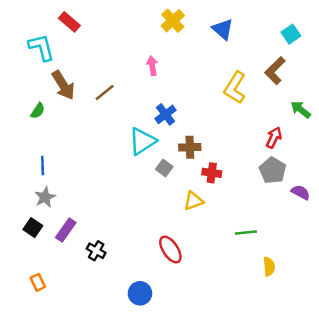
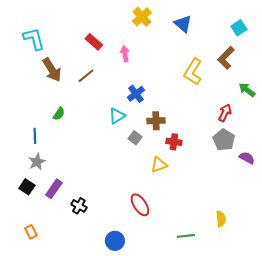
red rectangle: (69, 22) -> (94, 42), moved
green semicircle: (38, 111) -> (59, 114), moved
cyan triangle: (142, 141) -> (117, 116), size x0.7
green line: (246, 232) -> (186, 236), moved

